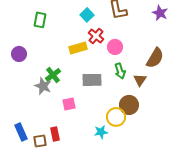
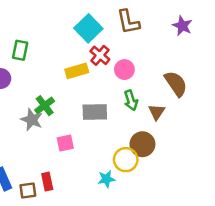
cyan square: (87, 15) -> (88, 28), size x1.5
green rectangle: (40, 20) -> (20, 50), moved
brown semicircle: (155, 58) -> (176, 84), turned -65

